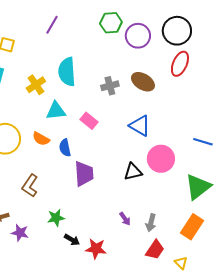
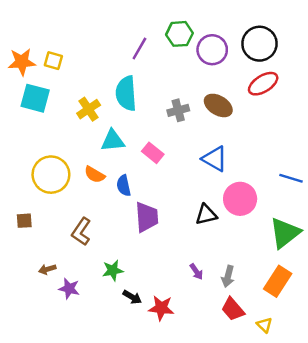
purple line: (52, 25) -> (139, 49), moved
red ellipse: (180, 64) -> (263, 84), turned 35
red trapezoid: (155, 250) -> (233, 309), turned 105

